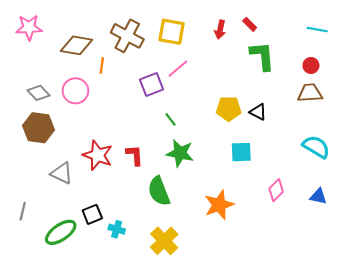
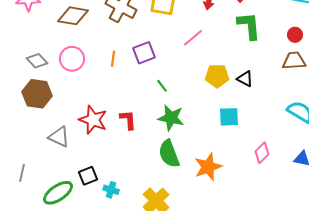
orange line: (102, 65) -> (113, 59), moved
pink line: (178, 69) -> (193, 38), moved
green semicircle: (159, 191) -> (169, 154), moved

